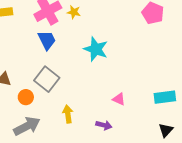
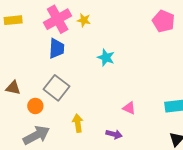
blue trapezoid: (47, 40) -> (57, 48), turned 30
cyan star: (96, 49) -> (106, 58), size x0.7

